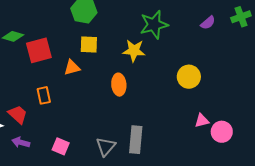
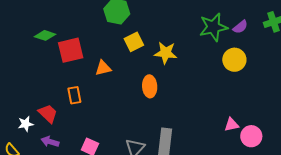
green star: (154, 25) -> (213, 27), moved
yellow square: (89, 44) -> (134, 42), moved, turned -30
yellow circle: (189, 77) -> (234, 60), moved

